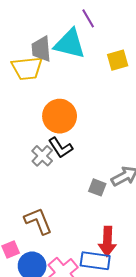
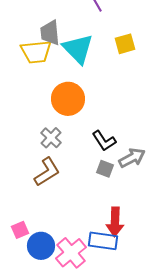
cyan triangle: (70, 44) -> (78, 49), moved, turned 32
black L-shape: (61, 148) -> (104, 141), moved
brown L-shape: (38, 221) -> (47, 172), moved, turned 80

